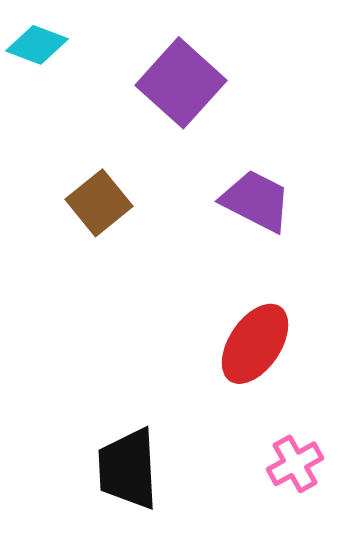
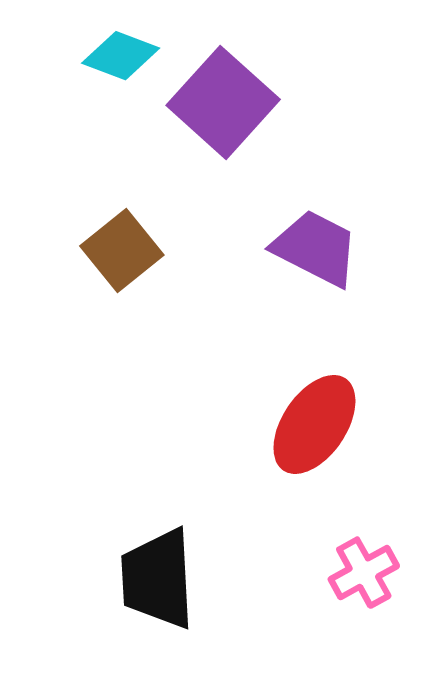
cyan diamond: (37, 45) -> (121, 56), moved

